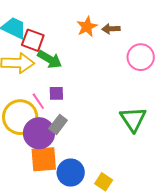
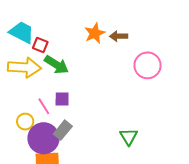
red square: (33, 40) -> (40, 45), size x0.7
yellow circle: (20, 117) -> (25, 122), size x0.5
green triangle: (133, 119) -> (129, 137), moved, size x0.7

